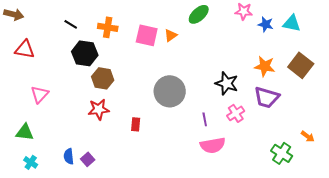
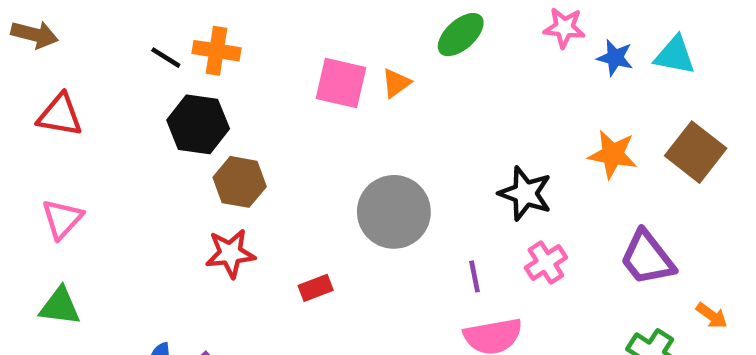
orange cross: (108, 27) -> (217, 51), moved
pink triangle: (40, 94) -> (62, 219), moved
purple trapezoid: (267, 97) -> (647, 258), moved, turned 36
red rectangle: (136, 124) -> (316, 288), turned 64

